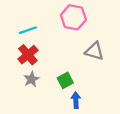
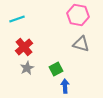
pink hexagon: (73, 17) -> (78, 15), moved
cyan line: (28, 30) -> (17, 19), moved

